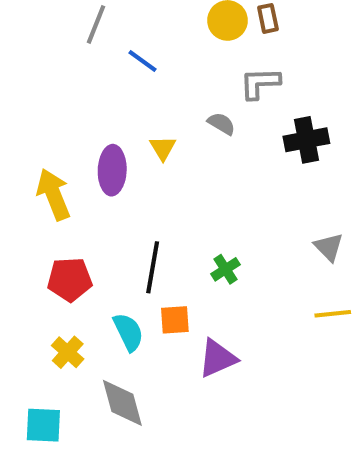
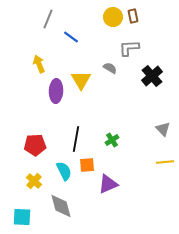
black cross: (306, 140) -> (152, 76), turned -30
yellow triangle: (163, 148) -> (81, 80), size x1.5
yellow arrow: (53, 194) -> (39, 64), moved, size x0.7

